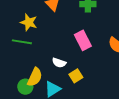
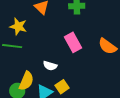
yellow square: (76, 76) -> (62, 87), moved

